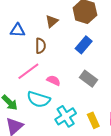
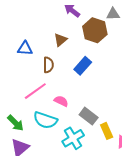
blue rectangle: (84, 45) -> (83, 66), moved
gray rectangle: (89, 79) -> (89, 116), moved
yellow rectangle: (93, 120) -> (107, 131), moved

